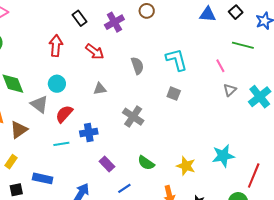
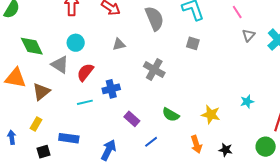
gray semicircle: (137, 66) -> (154, 18), size x1.4
cyan star: (223, 156) -> (247, 102), size x0.6

